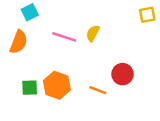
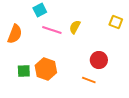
cyan square: (30, 12) -> (40, 10), moved
yellow square: (147, 15) -> (116, 22), moved, turned 32
orange line: (98, 90) -> (89, 80), moved

